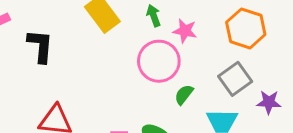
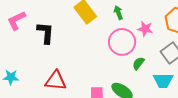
pink star: (185, 31) -> (145, 29), moved

